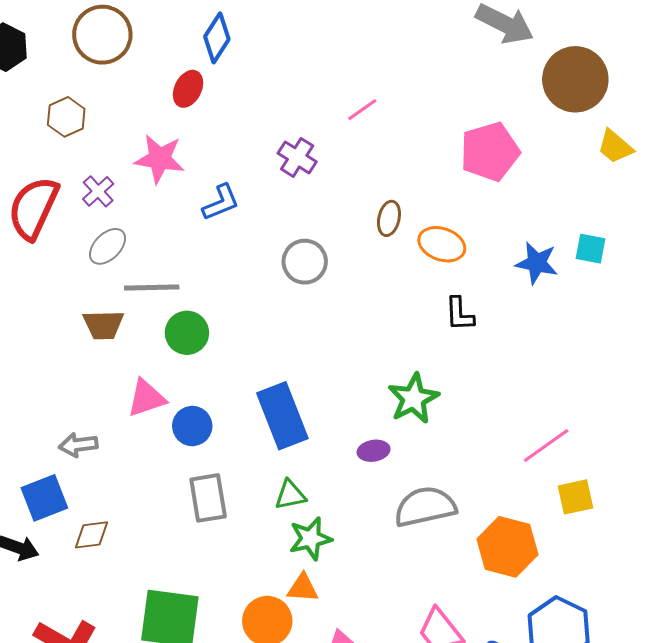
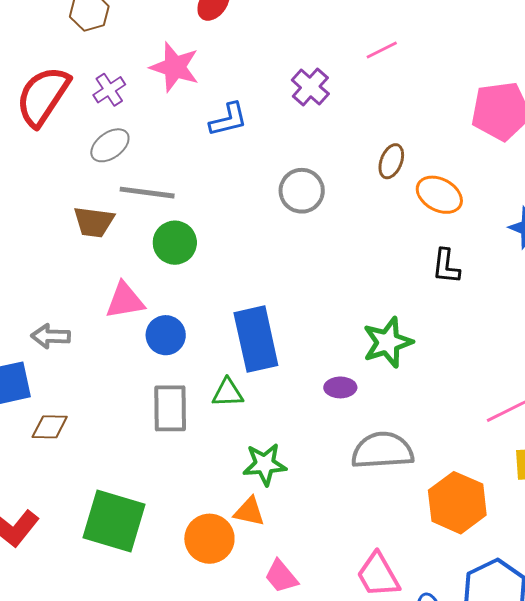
green triangle: (290, 495) -> (228, 393), moved

